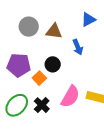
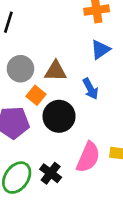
black circle: (53, 64) -> (59, 116), size x1.5
orange square: (39, 78) -> (36, 95), moved

